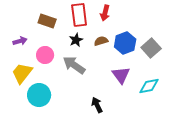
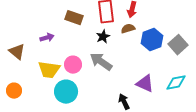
brown semicircle: (101, 41) -> (128, 29), moved
pink circle: (45, 55) -> (73, 65), moved
yellow trapezoid: (22, 73) -> (49, 70), turned -120
purple triangle: (121, 75) -> (145, 84), moved, turned -30

